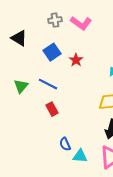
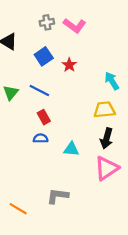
blue semicircle: (65, 144) -> (41, 138), moved, turned 112
cyan triangle: (80, 156) -> (71, 149), moved

